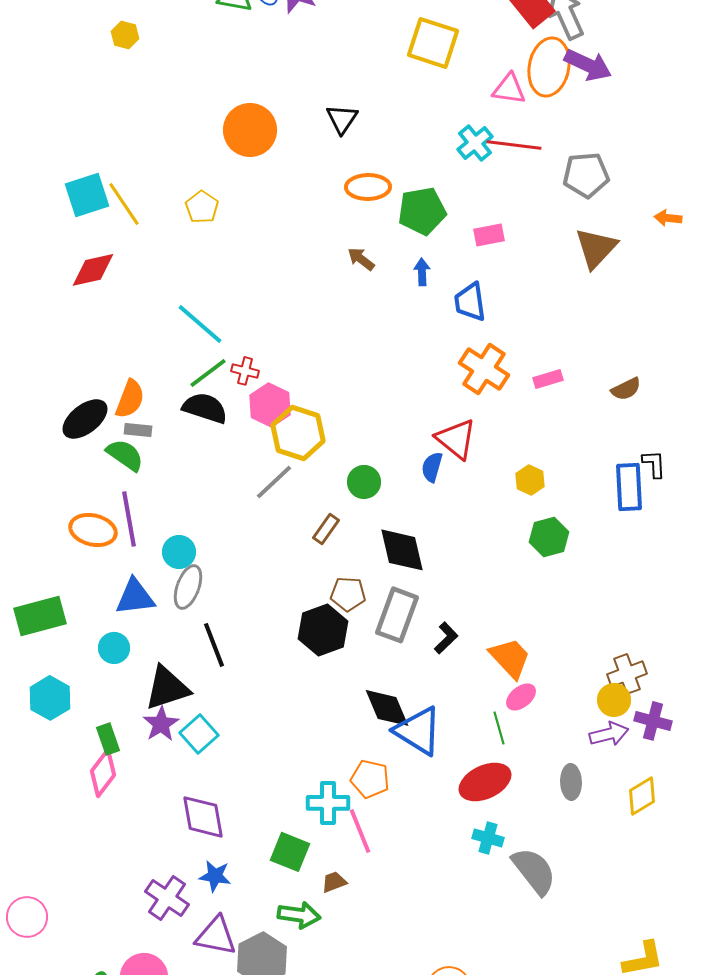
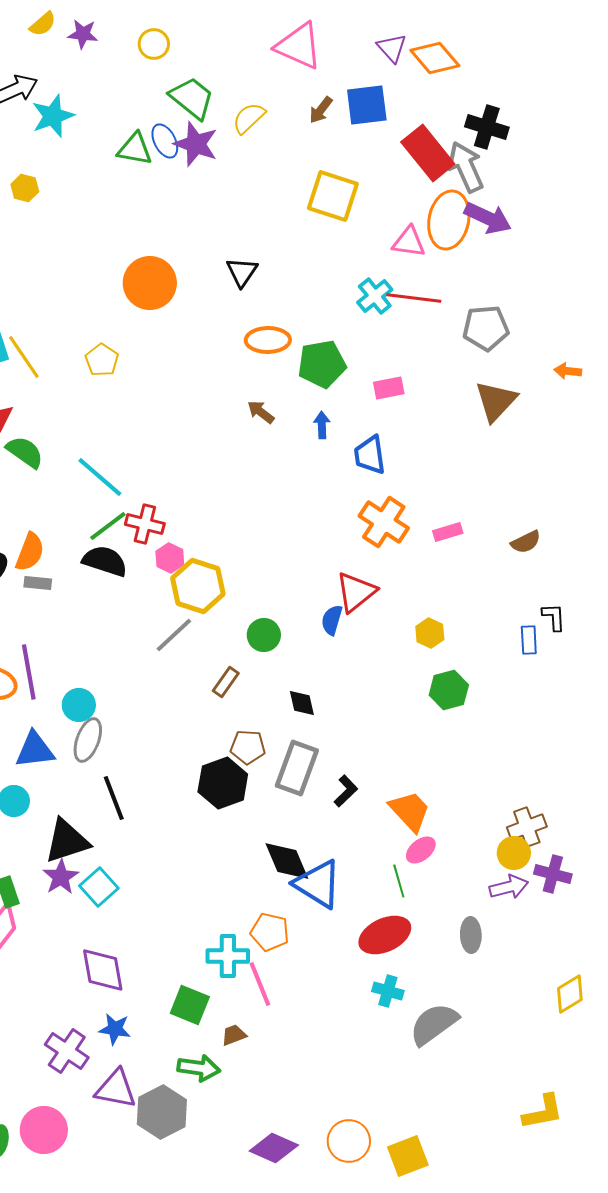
red cross: (245, 371) -> (145, 524), size x1.4
pink hexagon: (270, 405) -> (170, 558), size x0.7
red triangle: (456, 439) -> (356, 592), turned 42
green semicircle: (125, 455) -> (25, 452), moved
blue rectangle: (629, 487) -> (529, 640), size x0.6
black diamond: (402, 550) -> (302, 703), size x0.6
yellow diamond: (642, 796) -> (570, 994), moved
gray semicircle: (534, 871) -> (434, 1024), turned -88

